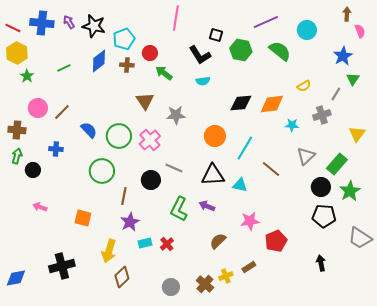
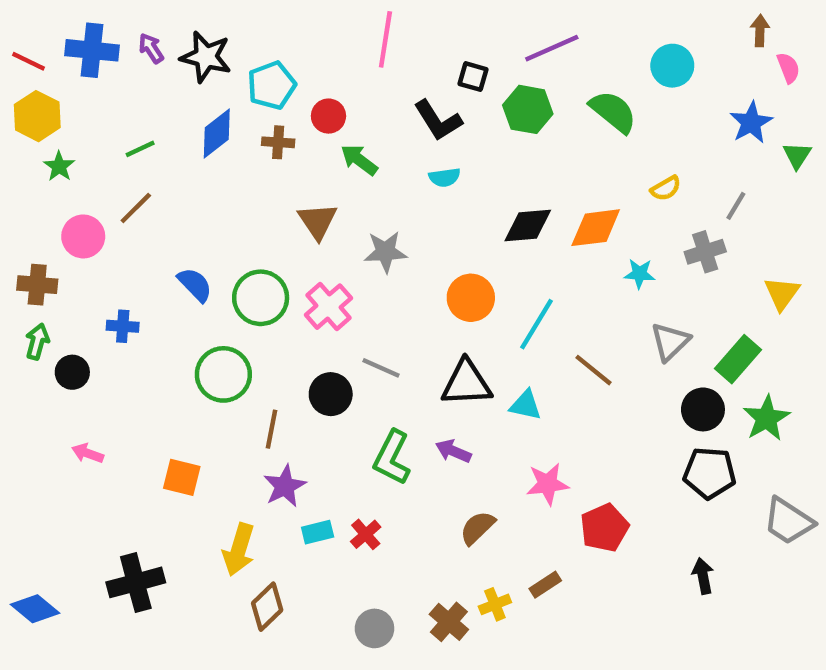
purple line: (266, 22) -> (552, 48), moved
green triangle: (353, 79) -> (797, 155), moved
brown line: (62, 112) -> (136, 208), moved
blue diamond: (16, 278) -> (35, 609), turned 50

